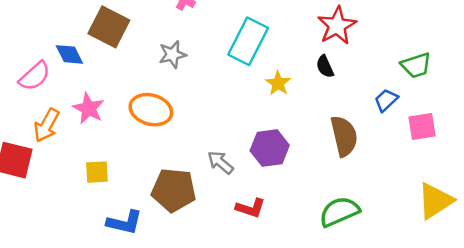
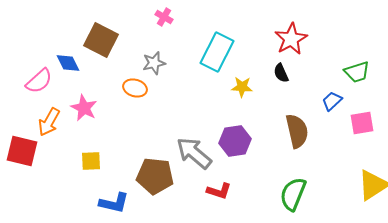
yellow star: (278, 83) -> (242, 87), turned -30
orange ellipse: (151, 110) -> (135, 88), moved, size x0.7
gray arrow: (221, 162) -> (194, 153), size x1.6
green semicircle: (339, 212) -> (293, 194), turned -44

